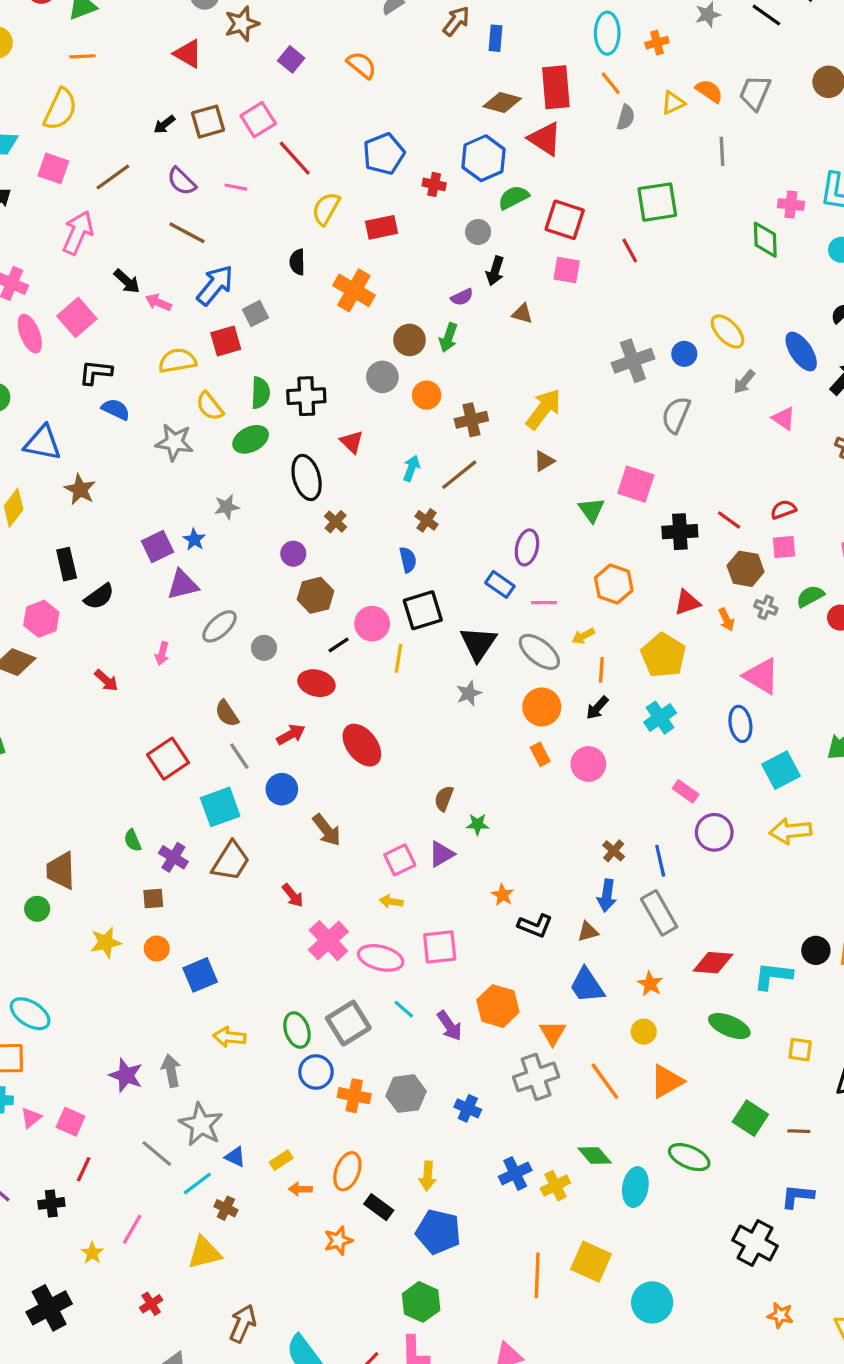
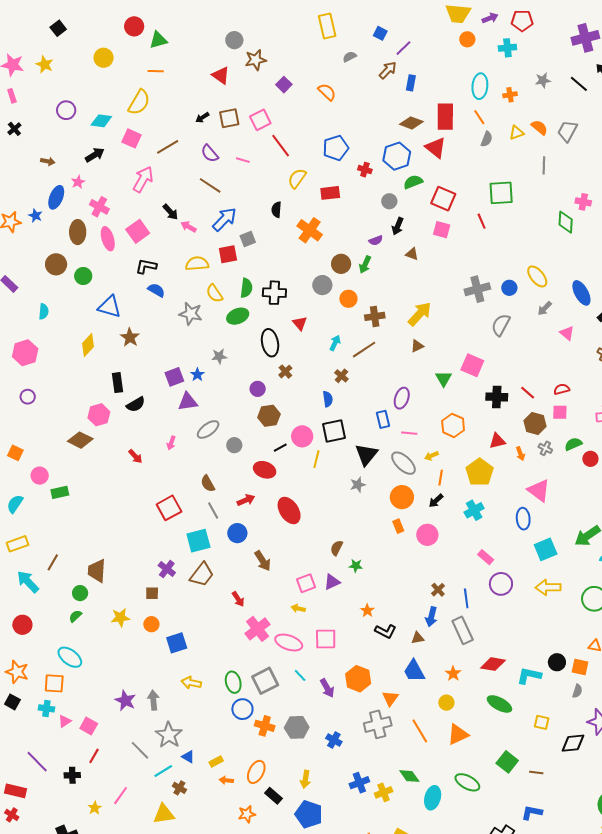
blue rectangle: (500, 584) -> (383, 419), turned 36
green semicircle: (133, 840) -> (75, 616), moved, turned 64

